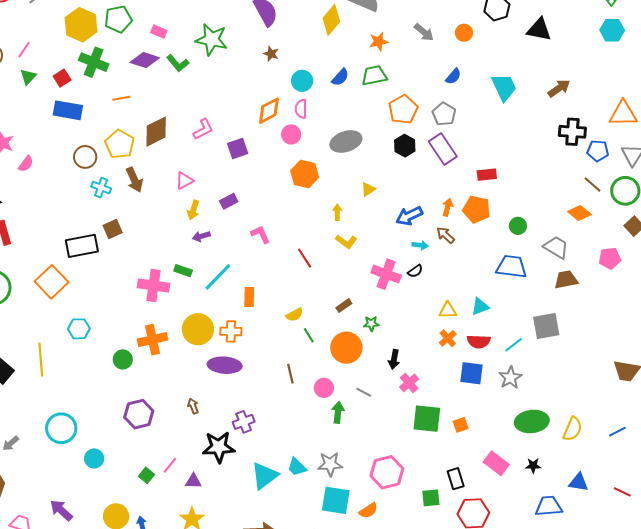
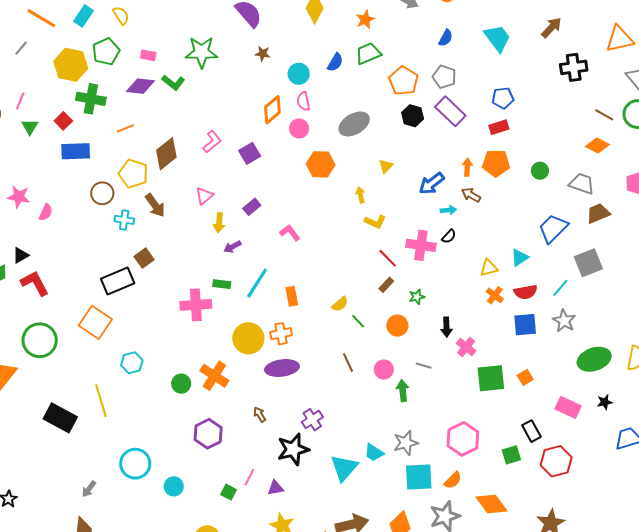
blue pentagon: (598, 151) -> (503, 98), moved
red line: (305, 258) -> (388, 258), moved
blue trapezoid: (511, 267) -> (553, 228), moved, turned -40
orange cross: (153, 340) -> (214, 376), moved, turned -32
orange circle: (346, 348) -> (397, 326), size x0.7

